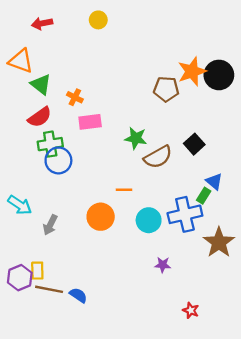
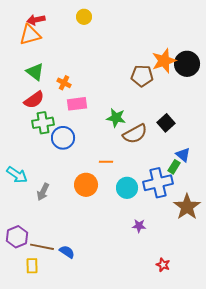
orange triangle: (21, 61) -> (30, 35), moved, turned -35
blue circle: (58, 160) -> (63, 138), moved
yellow rectangle: (37, 271) -> (32, 266), moved

